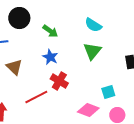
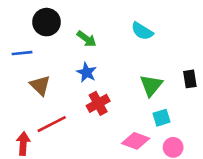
green triangle: (92, 51) -> (151, 85), moved
red cross: (59, 81) -> (98, 103), turned 30
red line: (36, 97) -> (52, 124), moved

